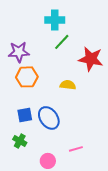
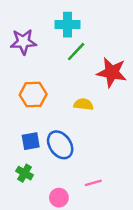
purple star: (19, 52) -> (23, 42), moved

